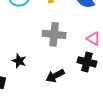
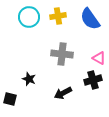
black cross: (87, 62) -> (93, 80), turned -30

